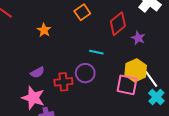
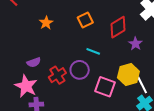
orange square: (82, 12) -> (85, 20), moved
red cross: (63, 82) -> (57, 75), turned -36
pink square: (127, 85) -> (105, 87), moved

